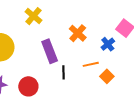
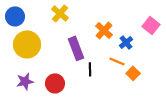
blue cross: (108, 44) -> (126, 42), moved
orange line: (91, 64) -> (117, 61), turned 35

